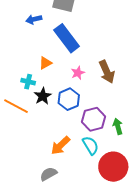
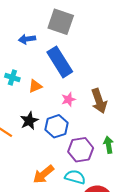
cyan cross: (28, 82) -> (12, 78), moved
green arrow: (118, 126) -> (108, 145), moved
cyan semicircle: (90, 145) -> (75, 177), turned -48

